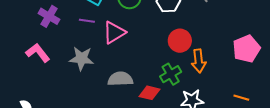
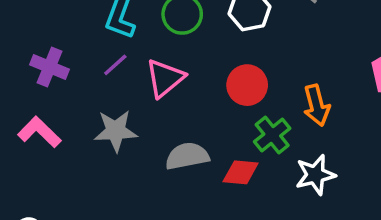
purple line: (87, 21) -> (115, 65), turned -42
red circle: (180, 41) -> (247, 85), moved

